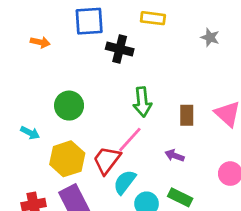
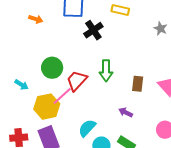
black cross: (120, 49) -> (93, 30), turned 36
pink line: (130, 140) -> (62, 96), moved
red trapezoid: (107, 160) -> (77, 81), moved

